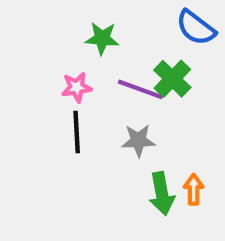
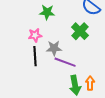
purple line: (140, 89) -> (65, 62), moved
gray star: (138, 140) -> (54, 48), moved

